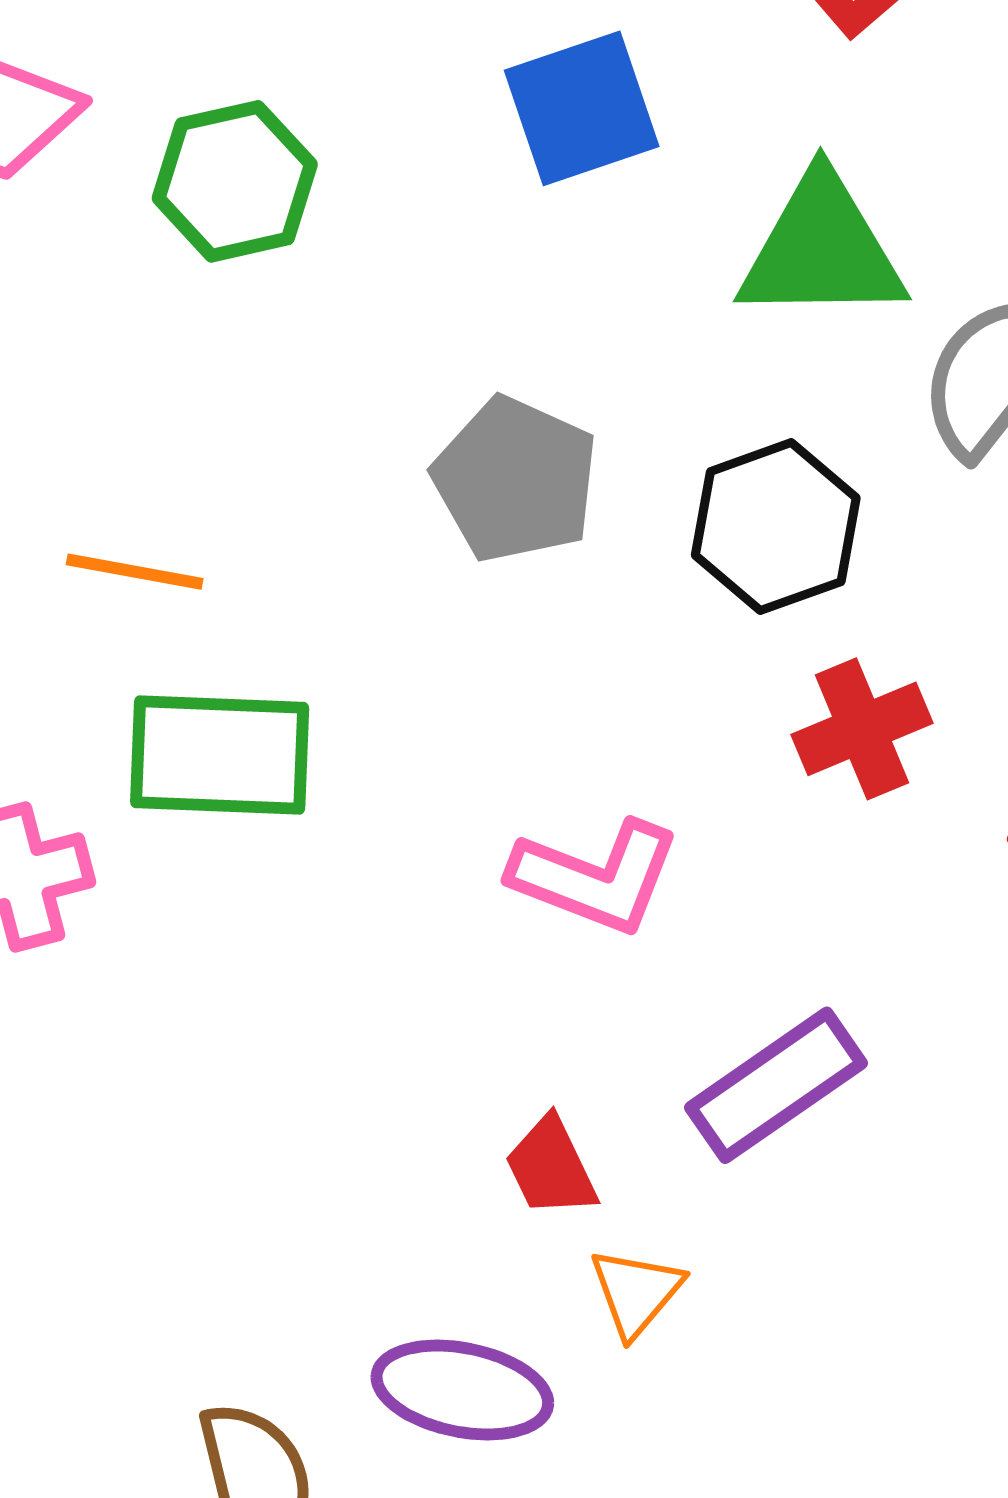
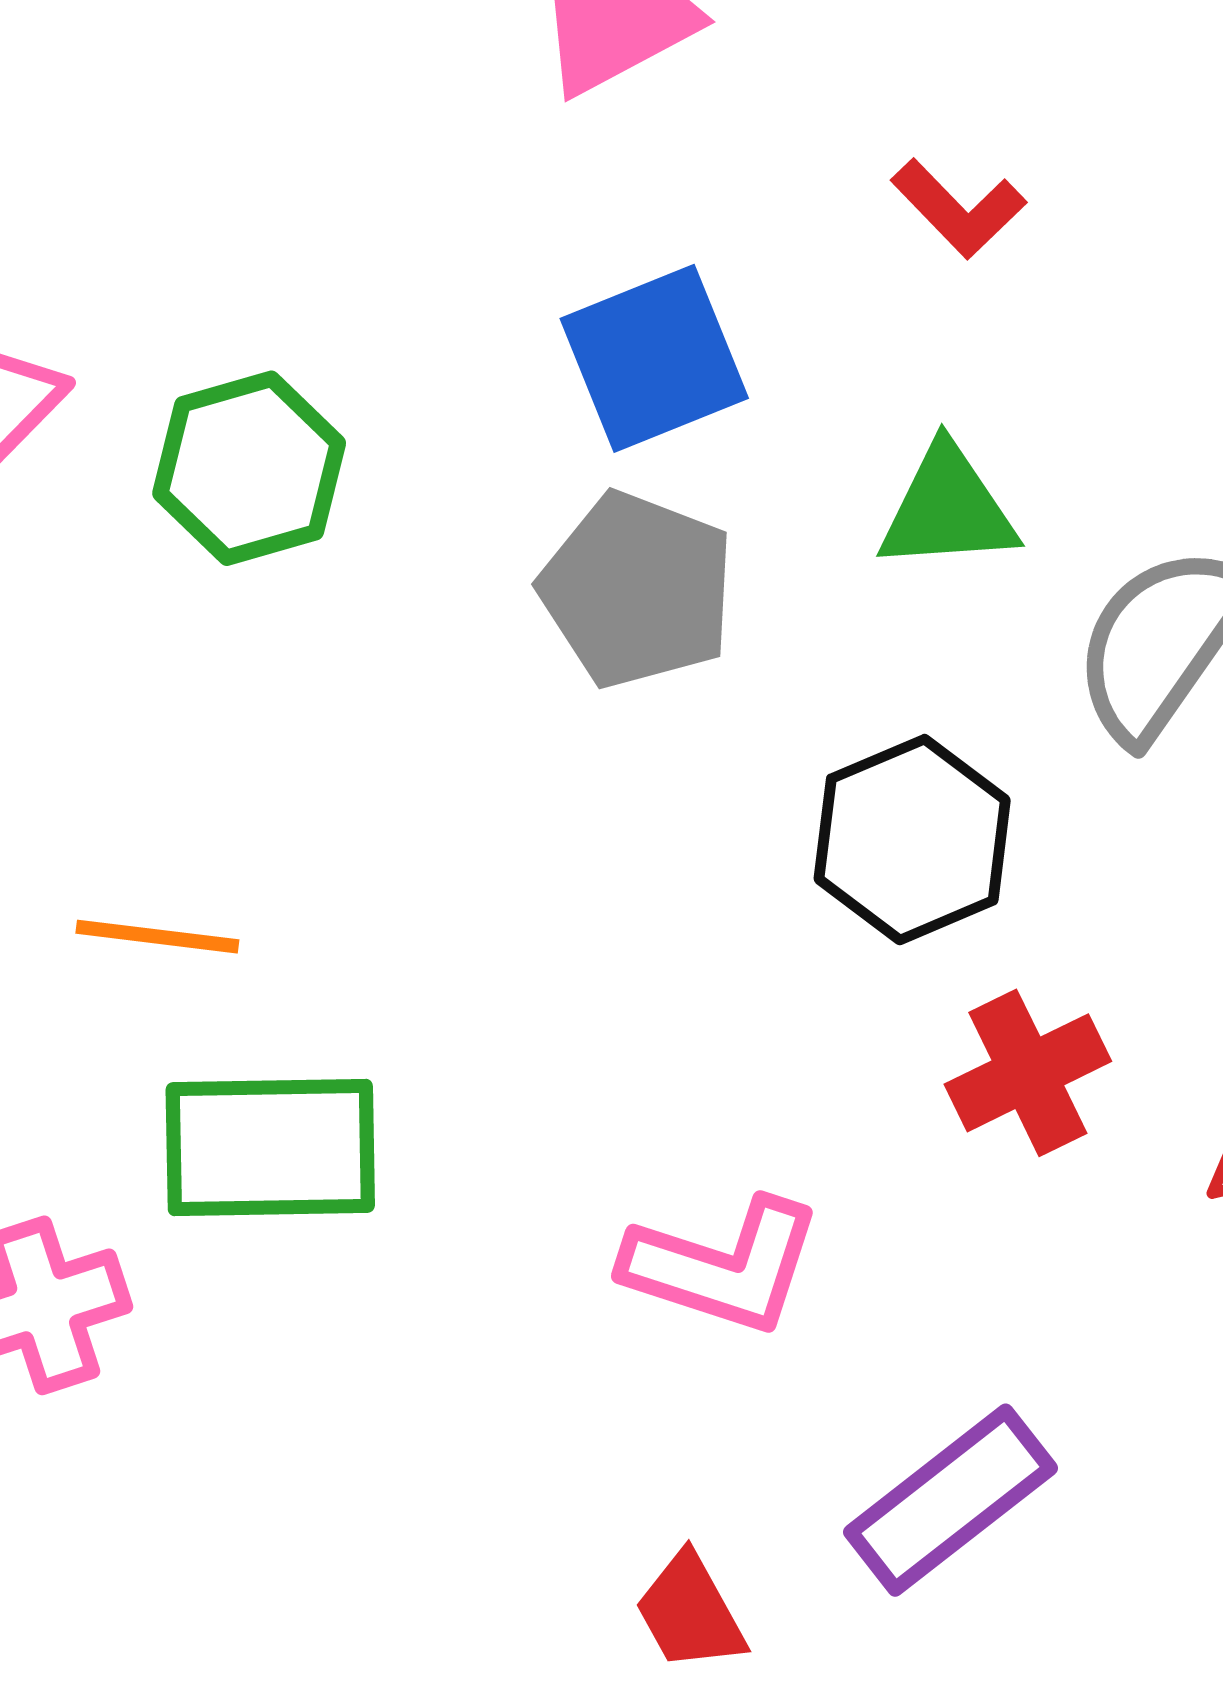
green triangle: (822, 249) -> (948, 509), size x0.7
gray pentagon: (515, 480) -> (637, 590), moved

